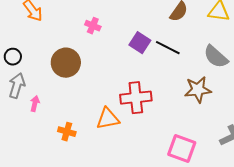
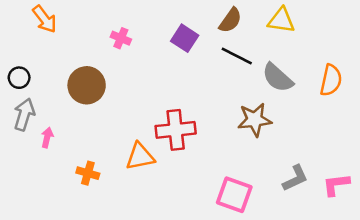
purple square: (140, 43) -> (185, 38), moved
black line: (168, 48) -> (237, 56), moved

